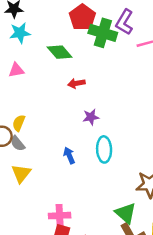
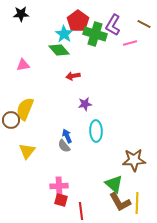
cyan star: (20, 33) -> (64, 34), moved, turned -30
yellow semicircle: (19, 123) -> (25, 109), size x1.6
gray semicircle: (18, 143) -> (64, 146), moved

